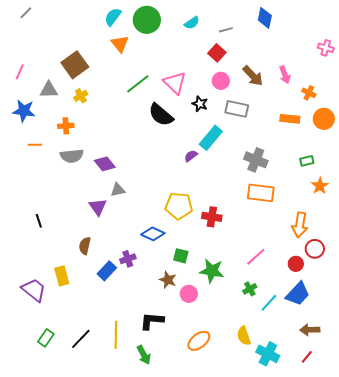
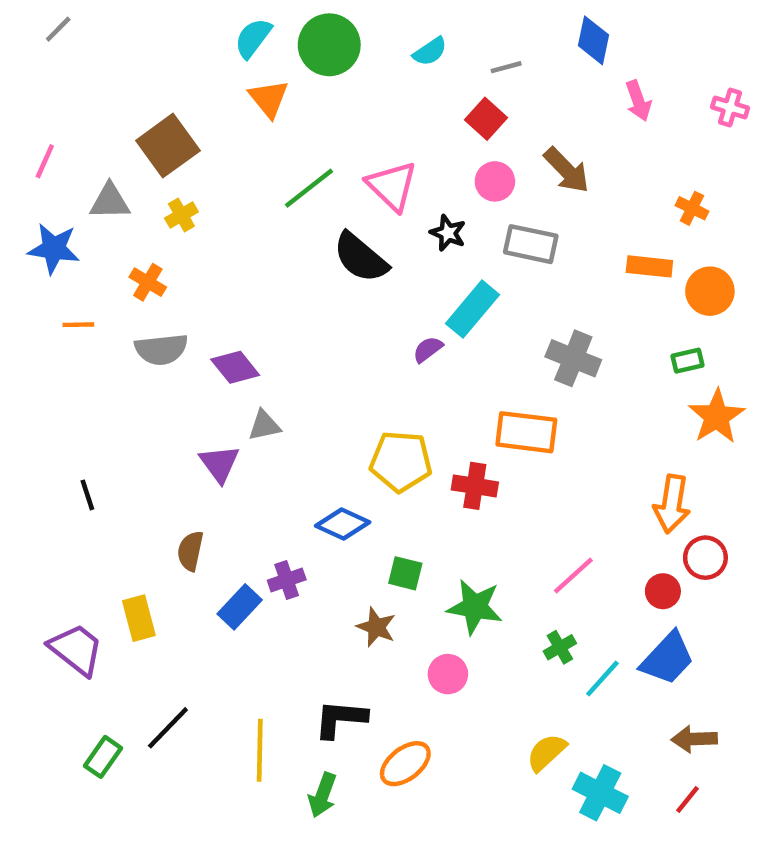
pink arrow: (285, 75) -> (638, 101), moved
orange circle: (324, 119) -> (710, 291), moved
orange cross: (66, 126) -> (148, 282), turned 35
orange star: (320, 186) -> (717, 417), size x1.4
orange rectangle: (261, 193) -> (526, 432), moved
pink circle: (189, 294) -> (448, 674), moved
yellow semicircle: (244, 336) -> (546, 752), turned 66
black line: (81, 339) -> (168, 728), moved
orange ellipse: (199, 341) -> (405, 764), moved
green arrow: (144, 355) -> (322, 795), turned 48

